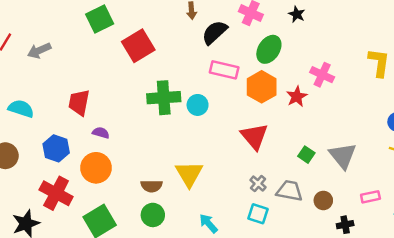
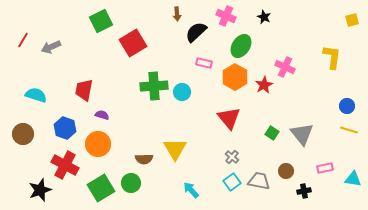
pink rectangle: (224, 70) -> (204, 63), size x0.7
gray trapezoid: (289, 191) -> (259, 181), moved
cyan square: (258, 214) -> (232, 182), turned 36
green circle: (153, 215) -> (131, 183), moved

